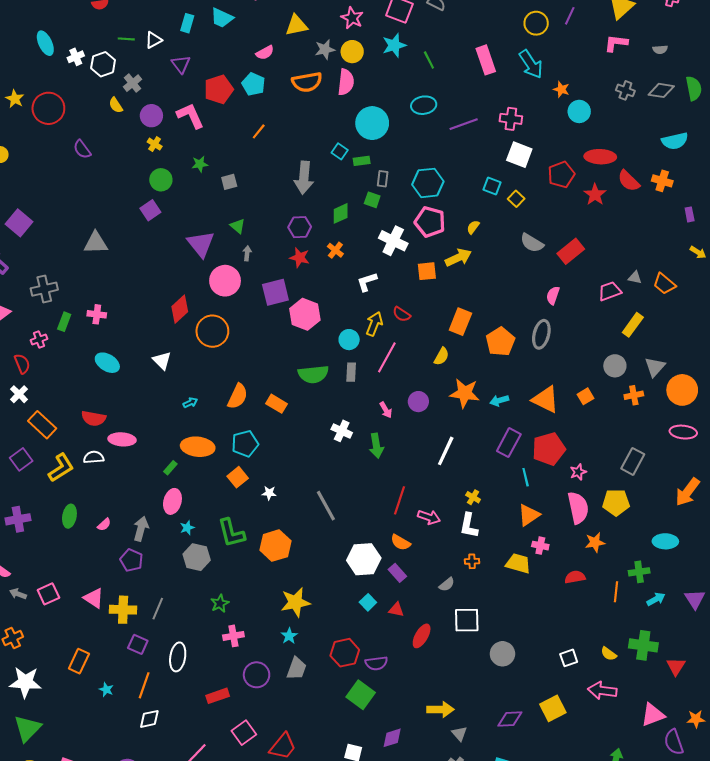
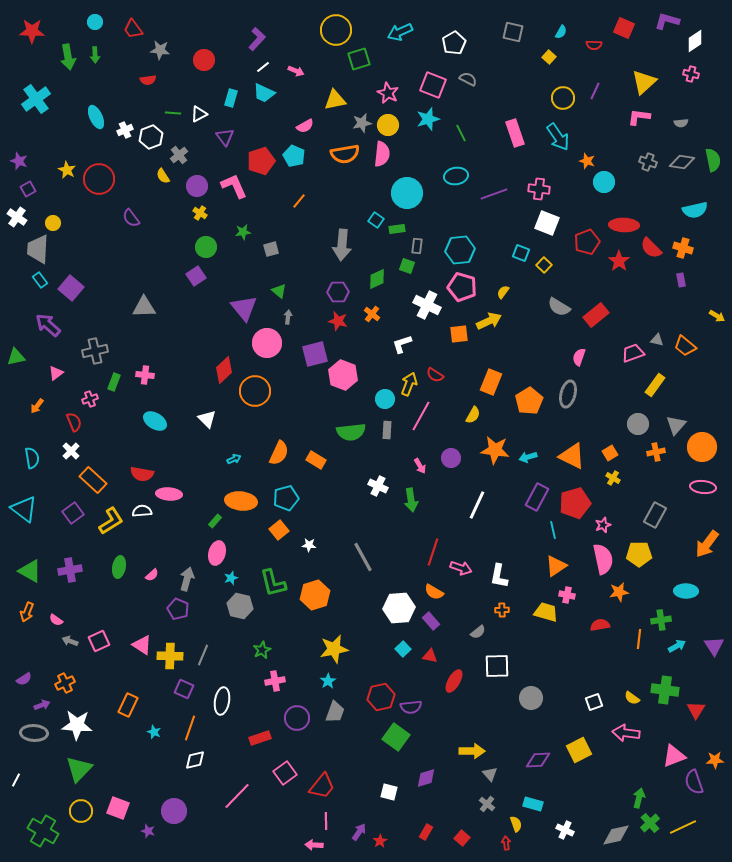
purple rectangle: (690, 214) -> (681, 280), moved
yellow cross: (473, 497) -> (613, 478), moved

